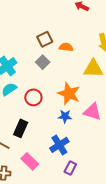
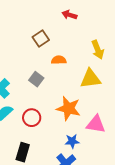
brown square: (45, 39) -> (41, 38), moved
blue star: (65, 116) -> (72, 141), moved

